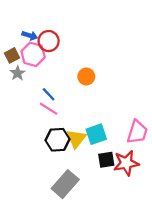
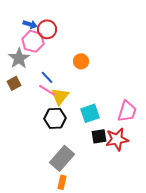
brown square: (12, 55) -> (14, 83), moved
gray star: (18, 73) -> (19, 58), size x1.5
yellow triangle: (76, 139) -> (60, 96), moved

